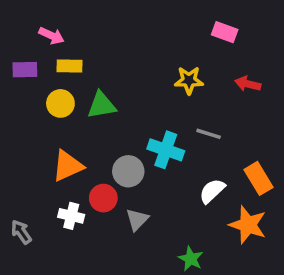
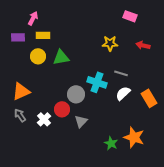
pink arrow: (52, 36) -> (33, 18), turned -88
orange triangle: (68, 166) -> (21, 91), moved
white semicircle: (212, 191) -> (123, 93), moved
white cross: (71, 216) -> (44, 119), turned 32
orange star: (248, 225) -> (134, 137), moved
gray arrow: (21, 232) -> (20, 115), moved

